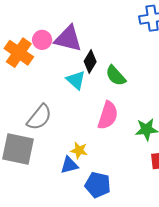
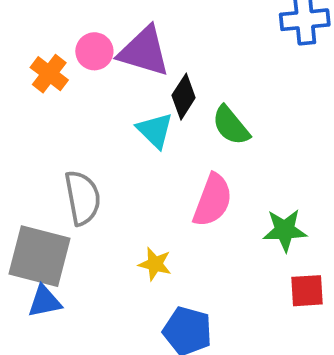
orange cross: (19, 53) -> (49, 74), size x0.7
gray semicircle: (39, 117) -> (82, 198), turned -52
blue triangle: (69, 165) -> (45, 301), moved

